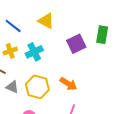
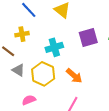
cyan cross: (34, 52) -> (54, 47), moved

